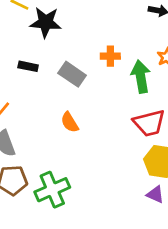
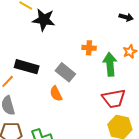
black rectangle: (28, 66) -> (27, 67), moved, size x1.6
gray rectangle: (72, 74) -> (65, 72), moved

